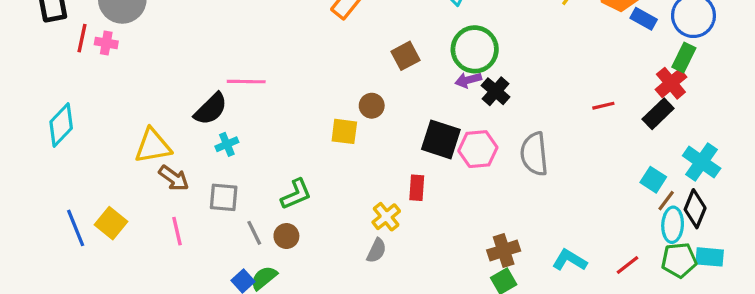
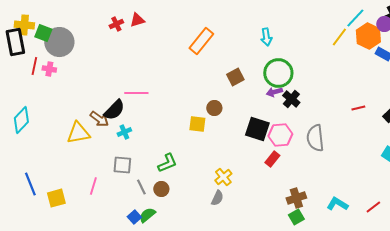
brown arrow: (174, 178) -> (99, 119), moved
red rectangle: (417, 188) -> (272, 159), moved, turned 35
yellow square: (111, 223) -> (56, 198), moved, turned 36
pink line: (177, 231) -> (93, 186), turned 30

